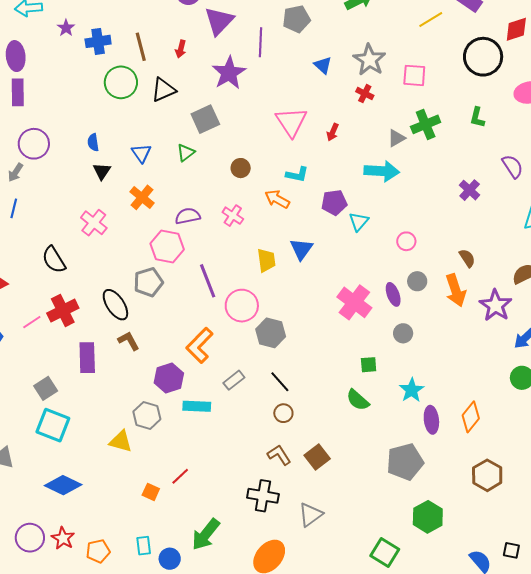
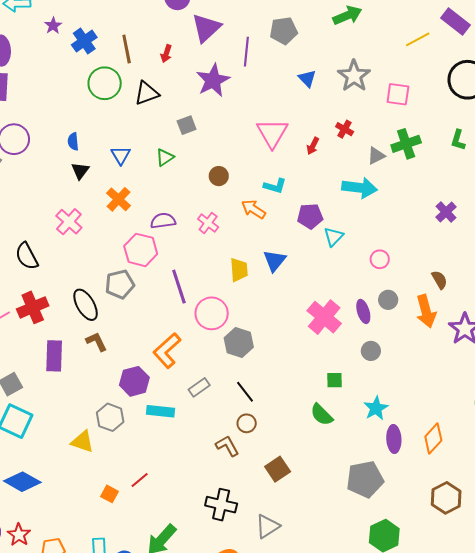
blue cross: (98, 41) -> (84, 41), turned -30
red cross: (365, 94) -> (345, 129), moved
gray square: (205, 119) -> (187, 125), size x0.7
brown L-shape: (279, 455) -> (227, 446), moved

